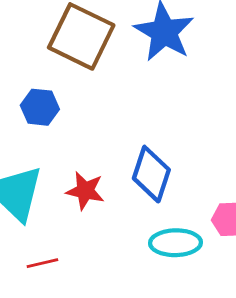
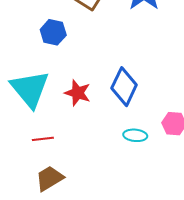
cyan ellipse: (175, 243) -> (135, 135), size x0.7

